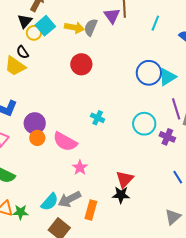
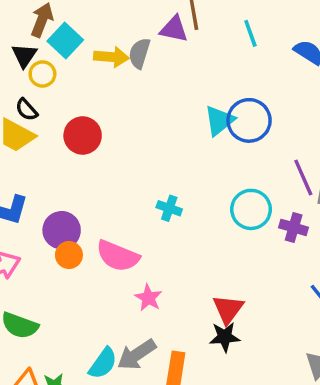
purple triangle: (112, 16) -> (174, 29), turned -36
cyan line: (155, 23) -> (250, 33), turned -35
cyan square: (45, 26) -> (65, 40), moved
red circle: (81, 64) -> (83, 135), moved
cyan triangle: (167, 77) -> (219, 120), moved

